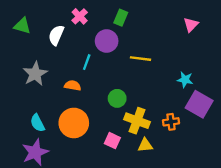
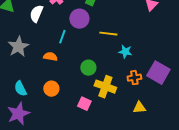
cyan star: (185, 80) -> (125, 52), moved
orange cross: (171, 122) -> (134, 78), moved
orange circle: (74, 123) -> (51, 89), size x0.6
yellow triangle: (145, 145) -> (139, 108), moved

